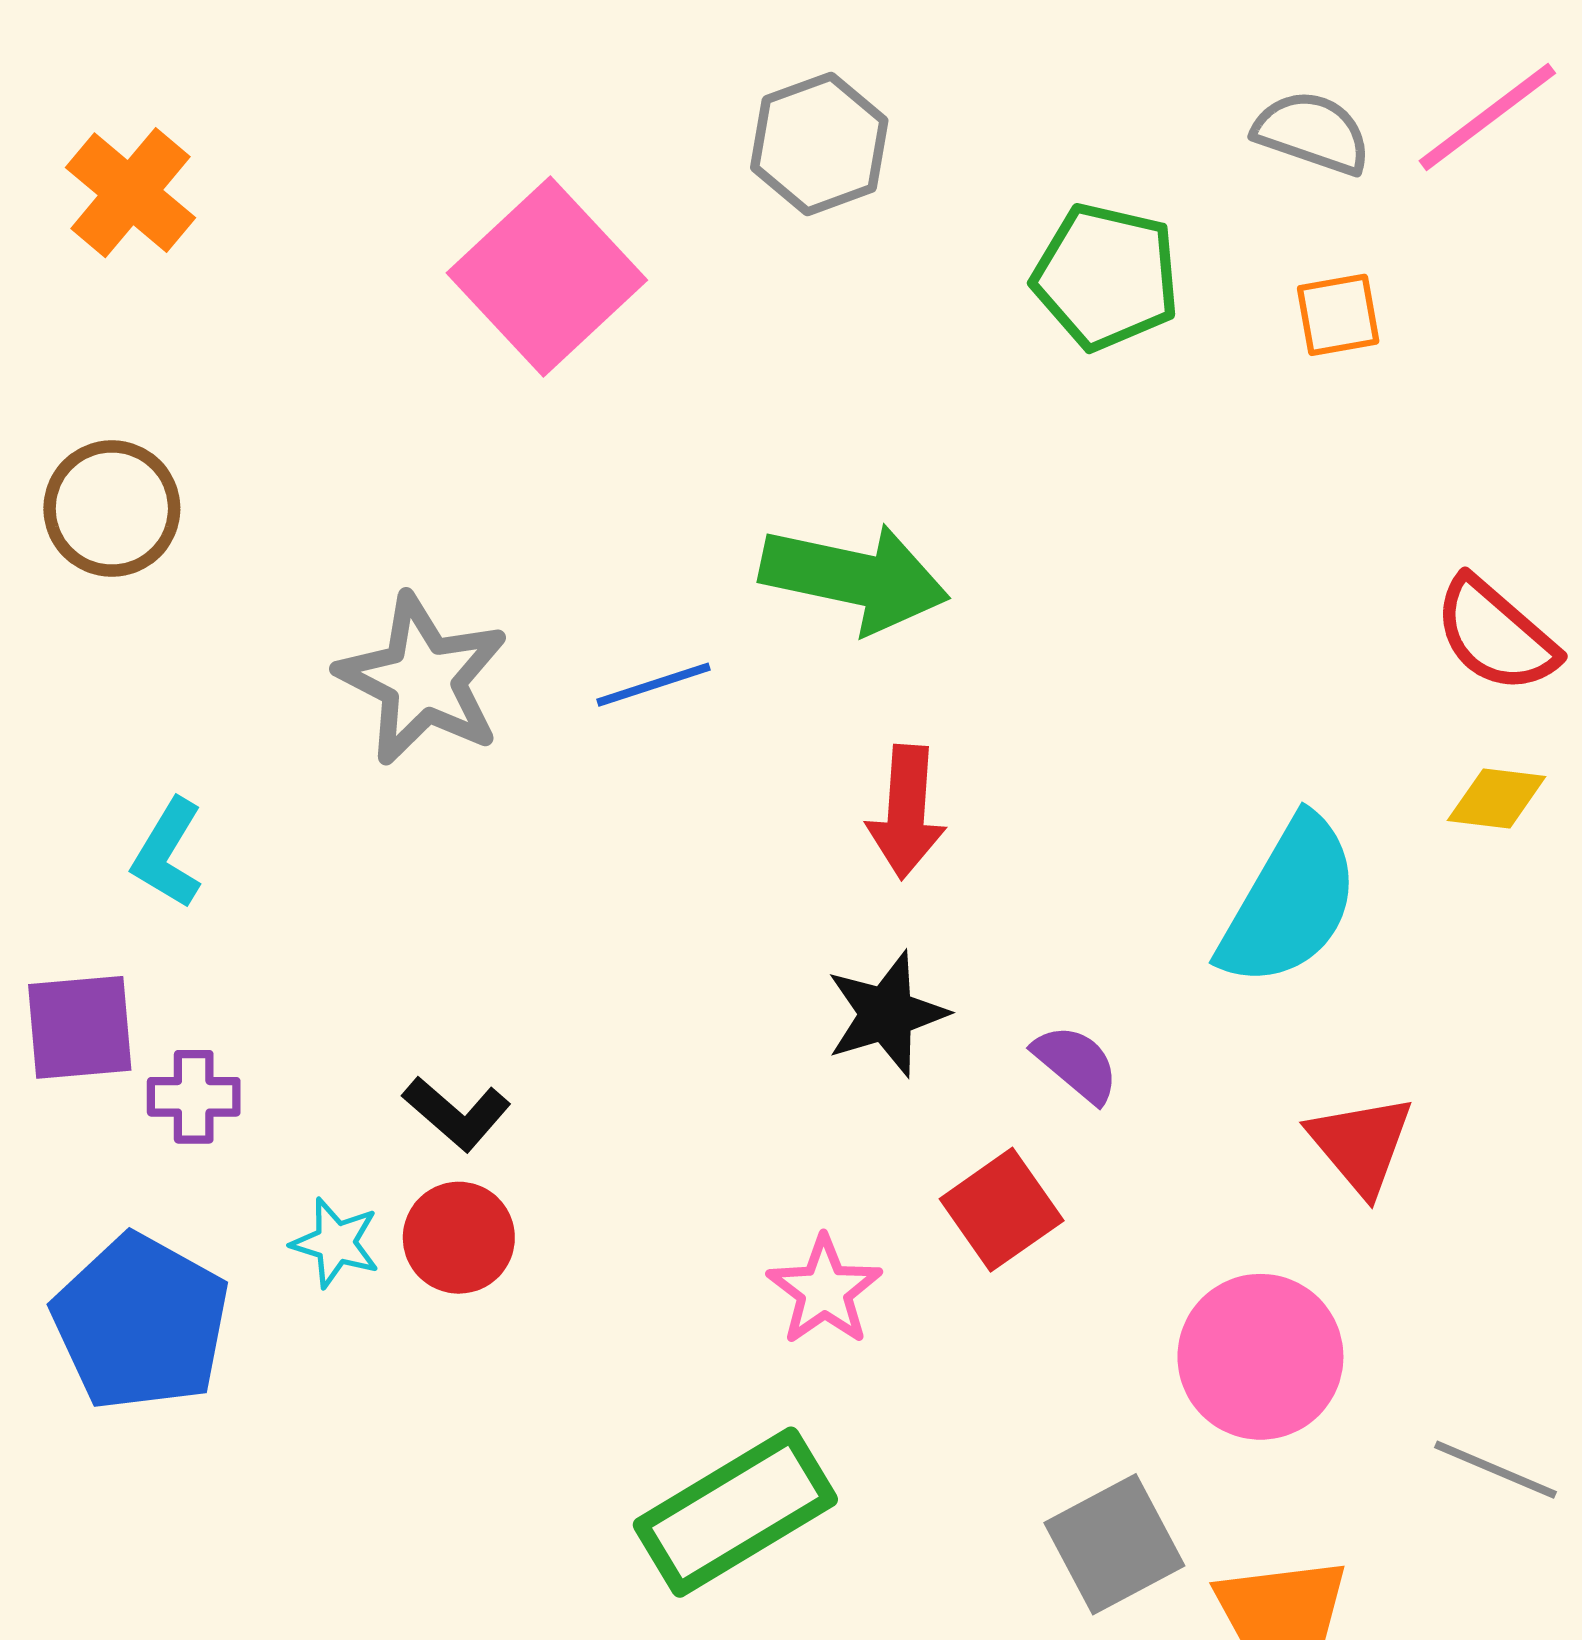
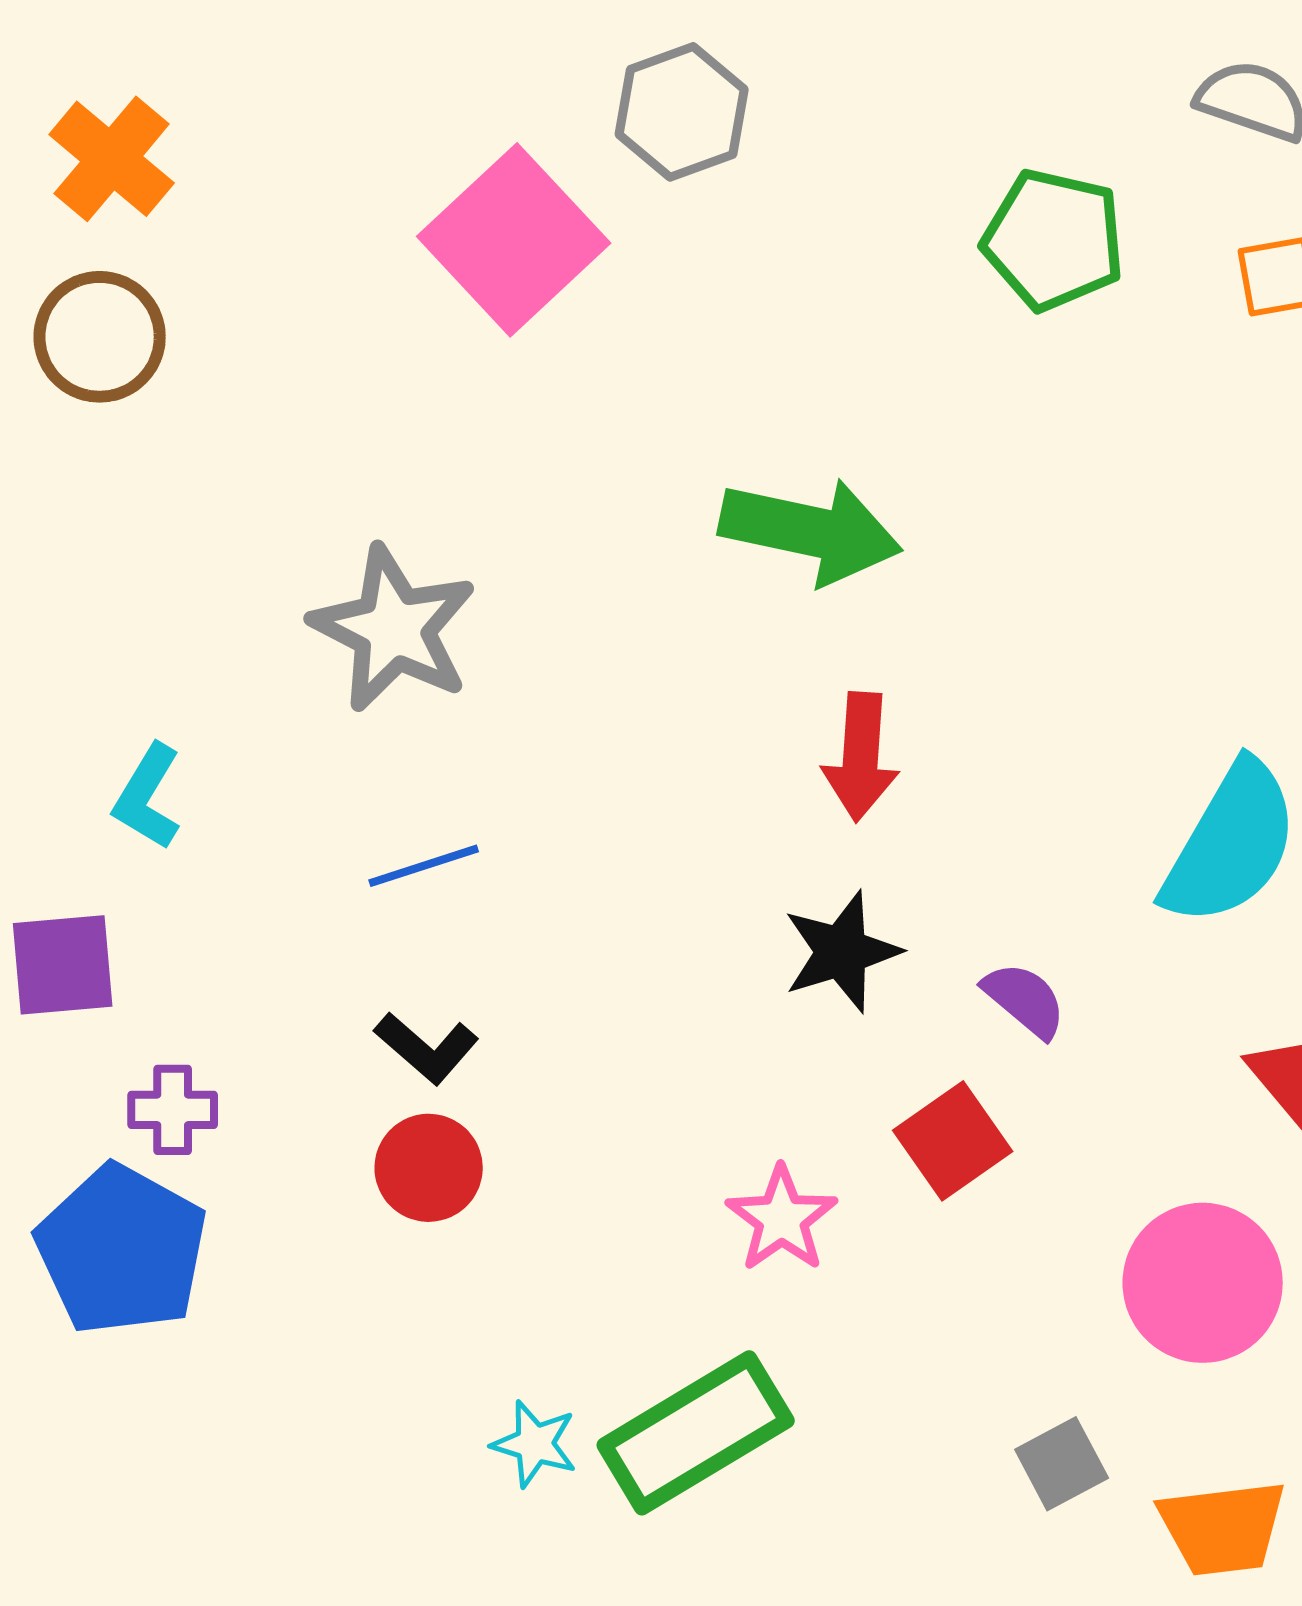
gray hexagon: (819, 144) -> (682, 112), moved
brown circle: (112, 509) -> (100, 337), moved
blue line: (654, 685) -> (424, 866), moved
purple cross: (194, 1097) -> (173, 1110), moved
cyan star: (336, 1243) -> (535, 1444), moved
gray square: (1114, 1544) -> (1062, 1464), size x0.7

